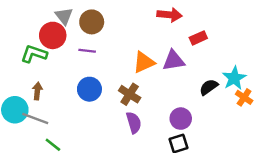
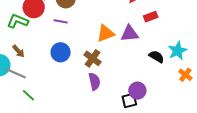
black semicircle: (209, 87) -> (156, 57), turned 63
brown arrow: (37, 91) -> (19, 51), turned 128
orange cross: (244, 97) -> (185, 75), moved
purple circle: (181, 119) -> (137, 91), moved

